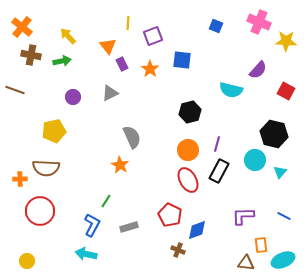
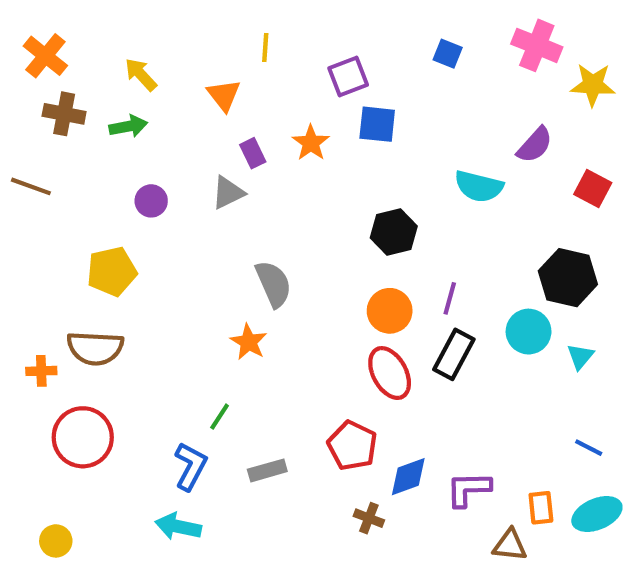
purple square: (153, 36) -> (348, 77), moved
purple rectangle: (122, 64) -> (253, 153), moved
purple L-shape: (243, 216) -> (468, 489), moved
cyan ellipse: (283, 260) -> (597, 514), moved

